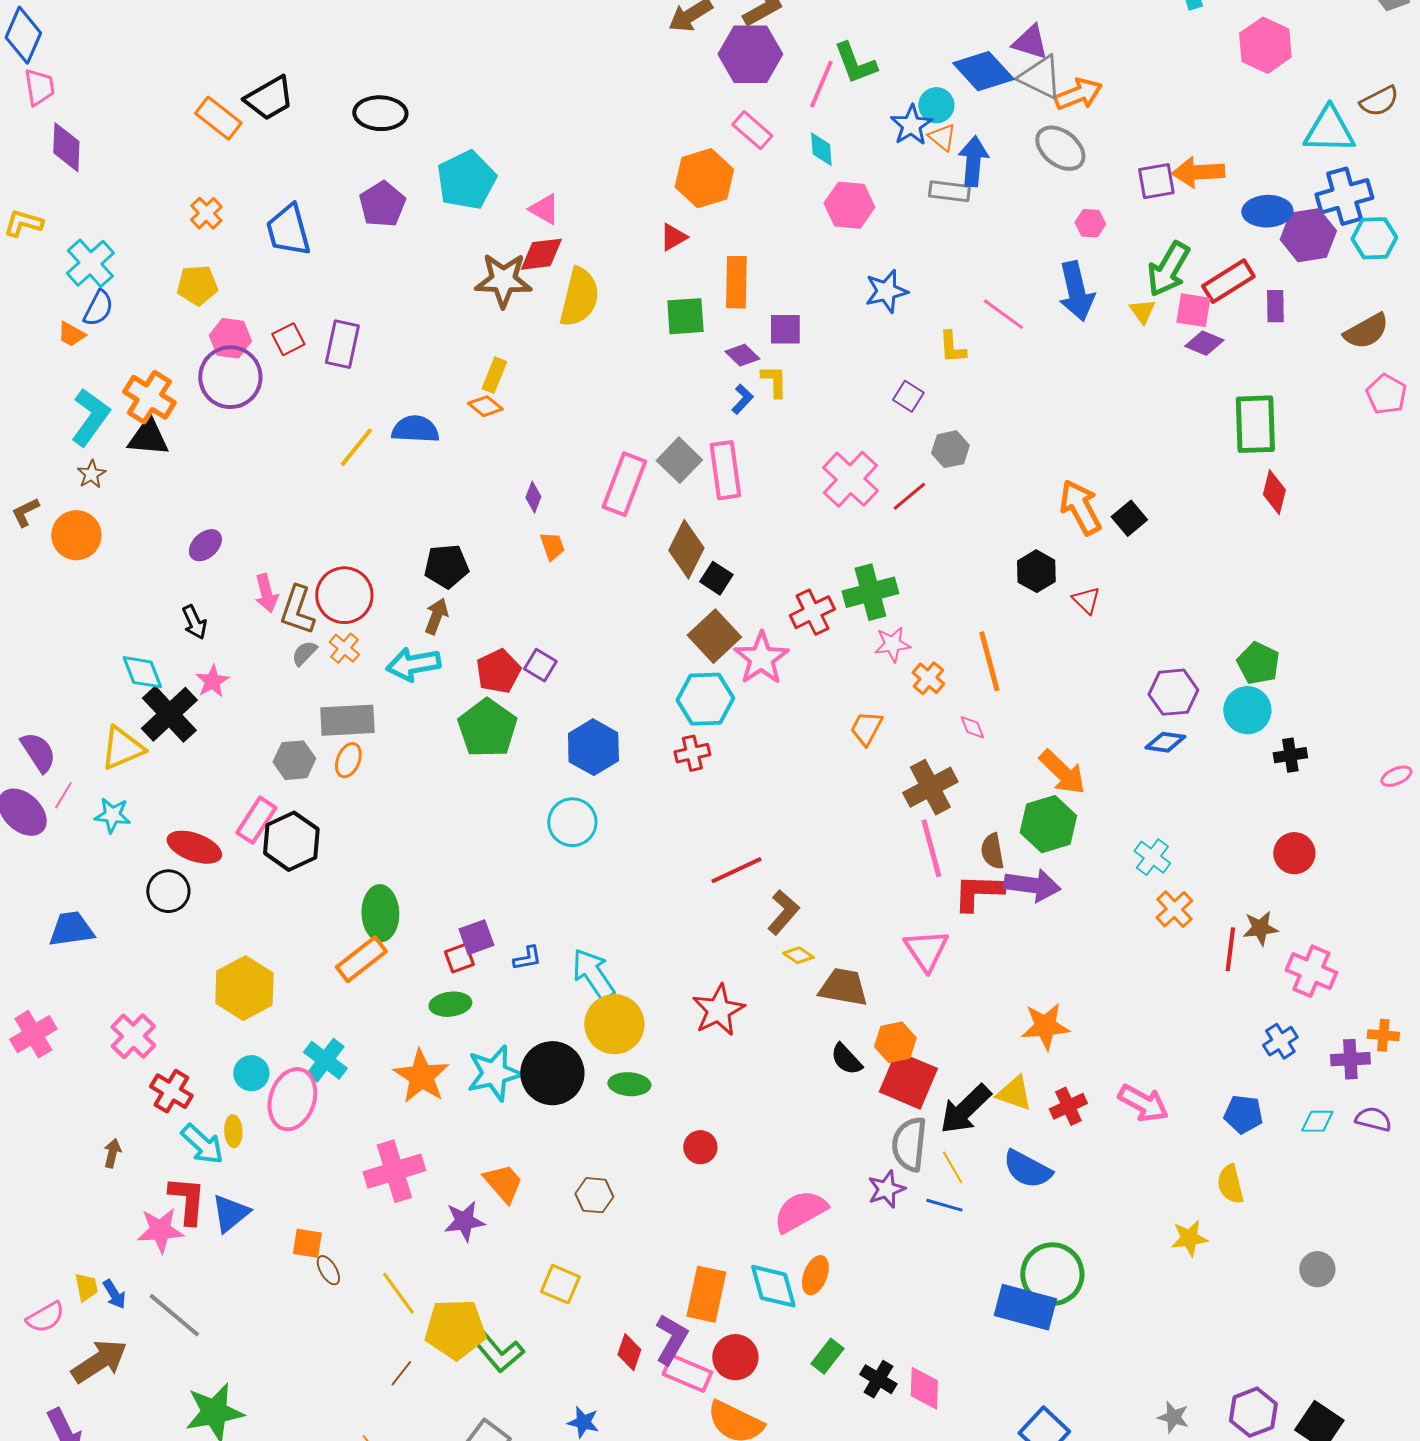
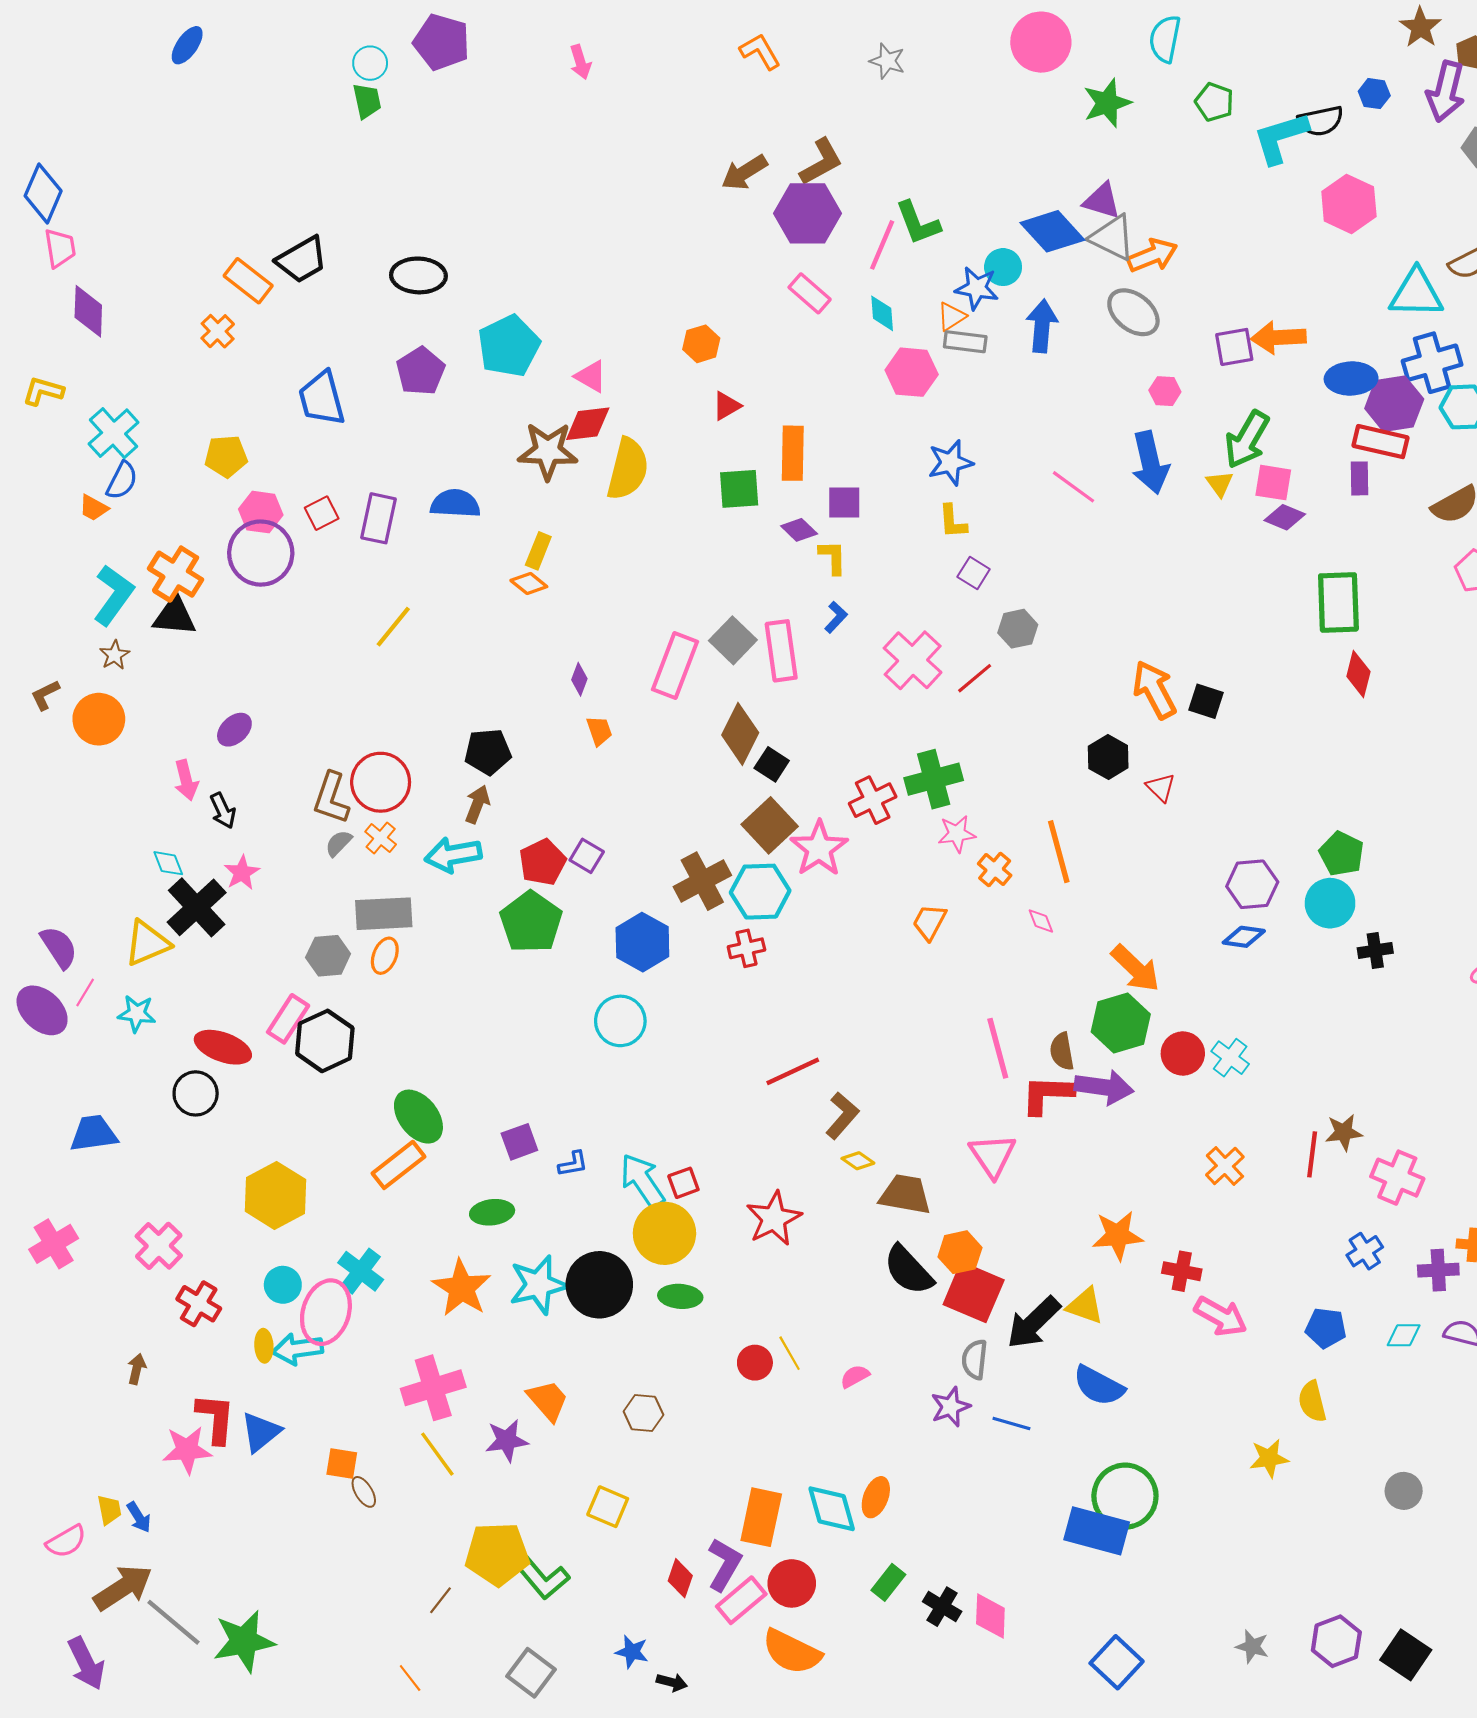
blue star: (911, 125) -> (977, 288), turned -30
orange triangle: (942, 137) -> (952, 316), moved, turned 48
orange hexagon: (704, 178) -> (701, 344), moved, size x0.6
gray rectangle: (949, 191) -> (965, 342), moved
orange cross: (206, 213) -> (218, 331), moved
red rectangle: (1228, 281) -> (1380, 442), moved, turned 45
yellow L-shape: (952, 347) -> (953, 521), moved
blue L-shape: (742, 399) -> (836, 617), moved
blue semicircle: (415, 429) -> (455, 504), moved
black square: (1129, 518) -> (1206, 701), turned -32
pink arrow: (266, 593) -> (186, 780), moved
cyan diamond: (142, 672) -> (168, 863), size x0.7
brown cross: (930, 787) -> (702, 881), moved
red circle: (1294, 853) -> (1183, 1053), moved
orange cross: (1174, 909) -> (1225, 1166), moved
green ellipse: (380, 913) -> (418, 1117), turned -36
red square: (459, 958) -> (683, 1183), moved
black semicircle: (846, 1059) -> (908, 1270), size x1.5
red cross: (1068, 1106) -> (1182, 1271), moved, turned 36
cyan arrow: (202, 1144) -> (298, 1349), moved, turned 129
gray semicircle: (909, 1144) -> (975, 1359), size x0.7
yellow line: (952, 1167) -> (790, 1353), moved
pink semicircle: (800, 1211) -> (855, 1376), moved, size x0.5
yellow line: (398, 1293) -> (437, 1454), moved
gray line: (174, 1315) -> (173, 1622), moved
pink rectangle: (687, 1373) -> (741, 1600), turned -63

